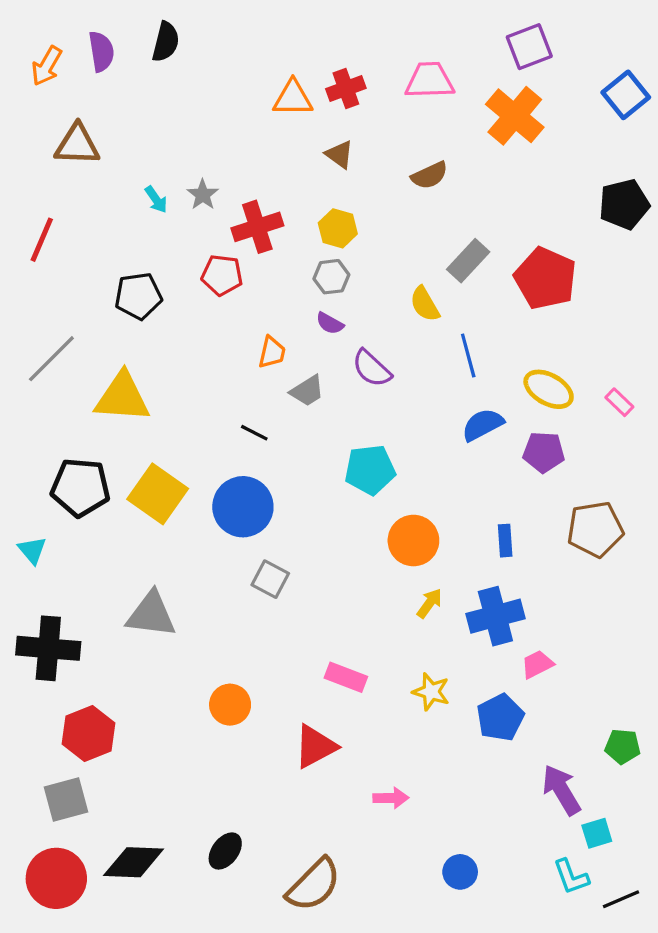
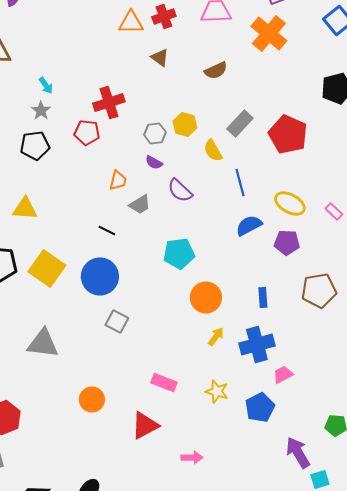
gray star: (203, 195) -> (41, 110), moved
yellow hexagon: (338, 228) -> (185, 124), moved
yellow triangle: (122, 397) -> (25, 208), size x0.7

